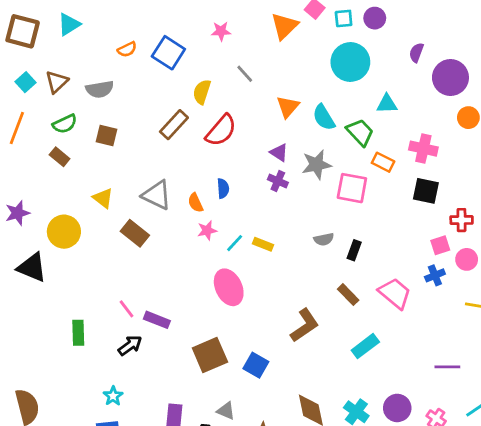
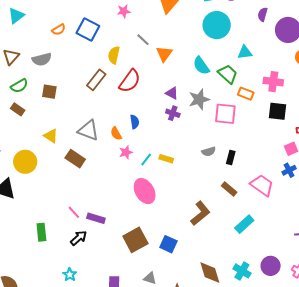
orange triangle: (288, 107) -> (164, 54), moved

